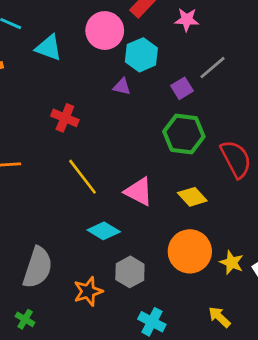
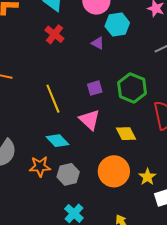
purple square: (182, 88) -> (95, 88), moved
red cross: (65, 118) -> (54, 34), moved
yellow star: (232, 263) -> (147, 177), moved
orange star: (88, 291) -> (40, 167), moved

